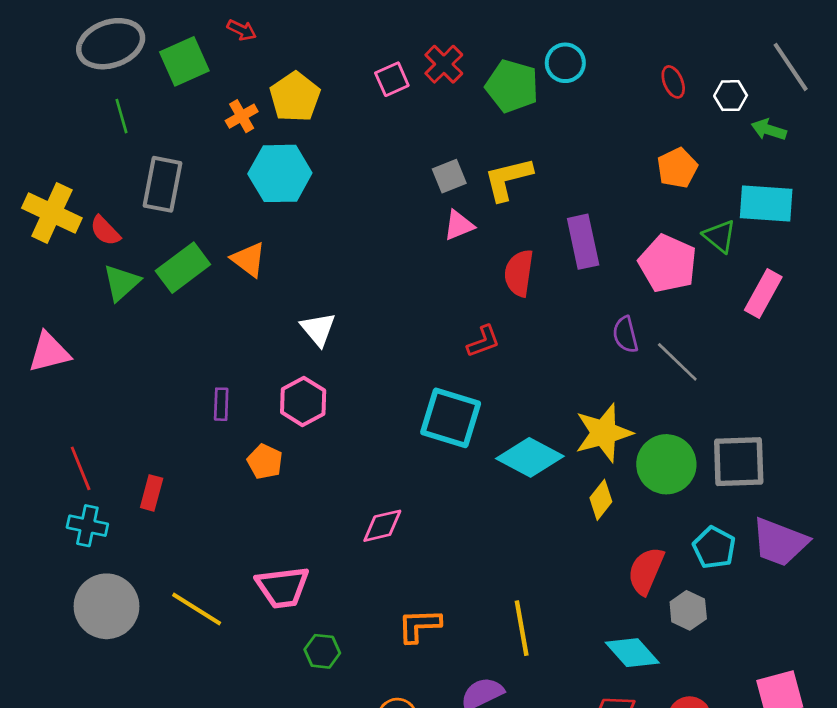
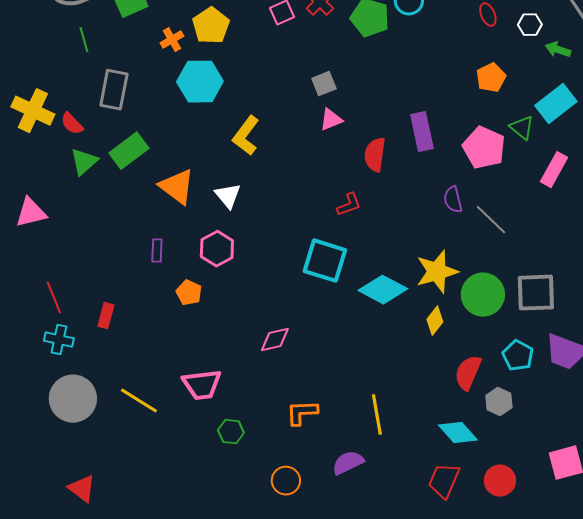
yellow L-shape: (508, 179) -> (246, 136), moved, turned -39
cyan rectangle: (766, 203) -> (556, 104), turned -42
orange triangle: (249, 259) -> (177, 187), moved, size x1.4

